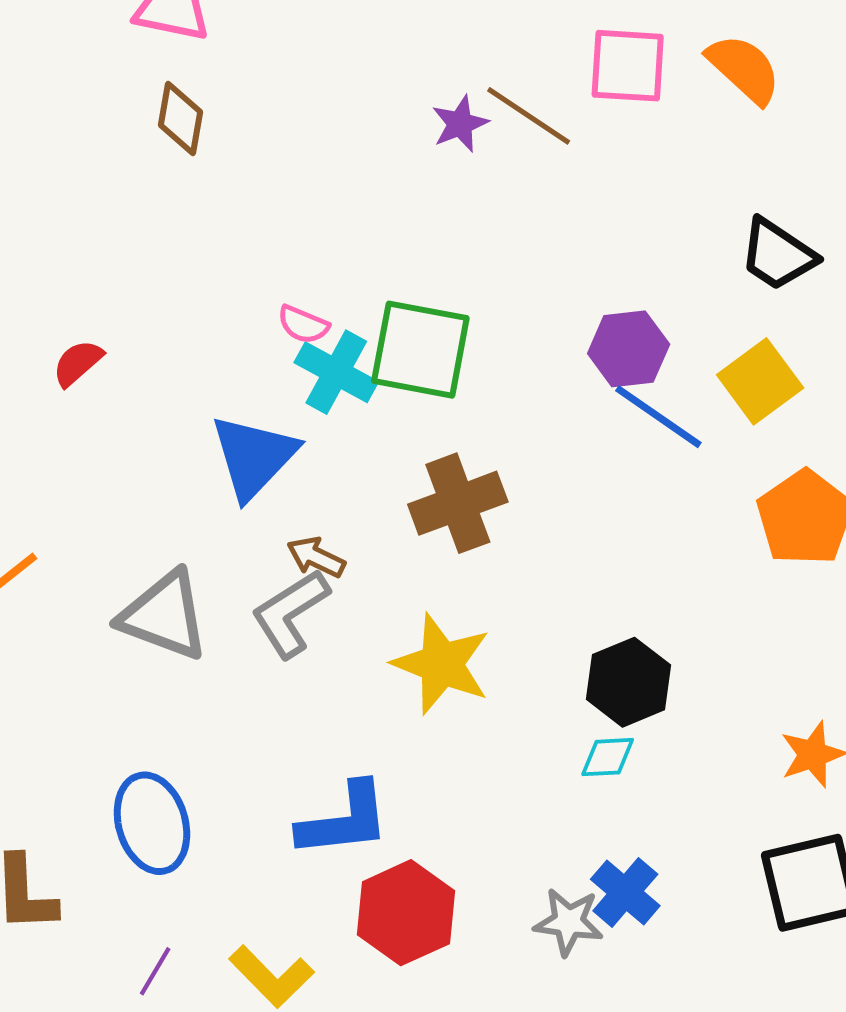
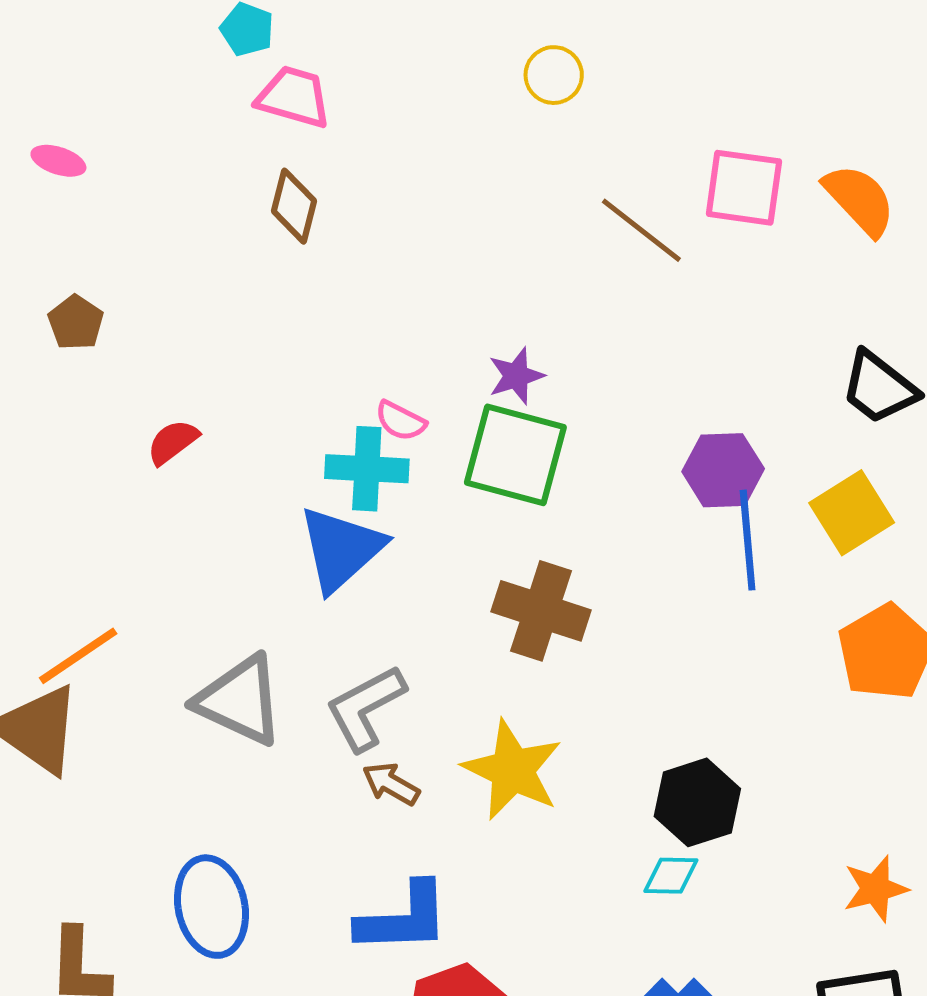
purple star: (460, 124) -> (516, 376), moved
cyan cross: (336, 372) -> (367, 469), moved, turned -30
blue line: (658, 417) -> (748, 540), turned 46
brown cross: (458, 503) -> (541, 611), turned 34
brown arrow: (316, 557) -> (391, 784), moved

